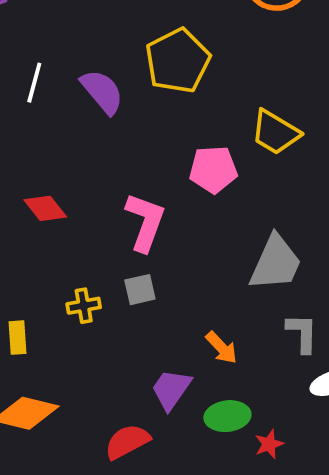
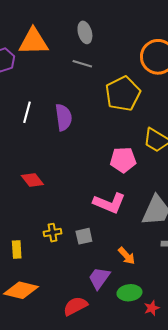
yellow pentagon: (178, 61) -> (123, 94), moved
purple semicircle: (102, 92) -> (64, 117), turned 32
pink L-shape: (145, 222) -> (109, 203), moved, turned 92
gray square: (140, 290) -> (84, 236), moved

